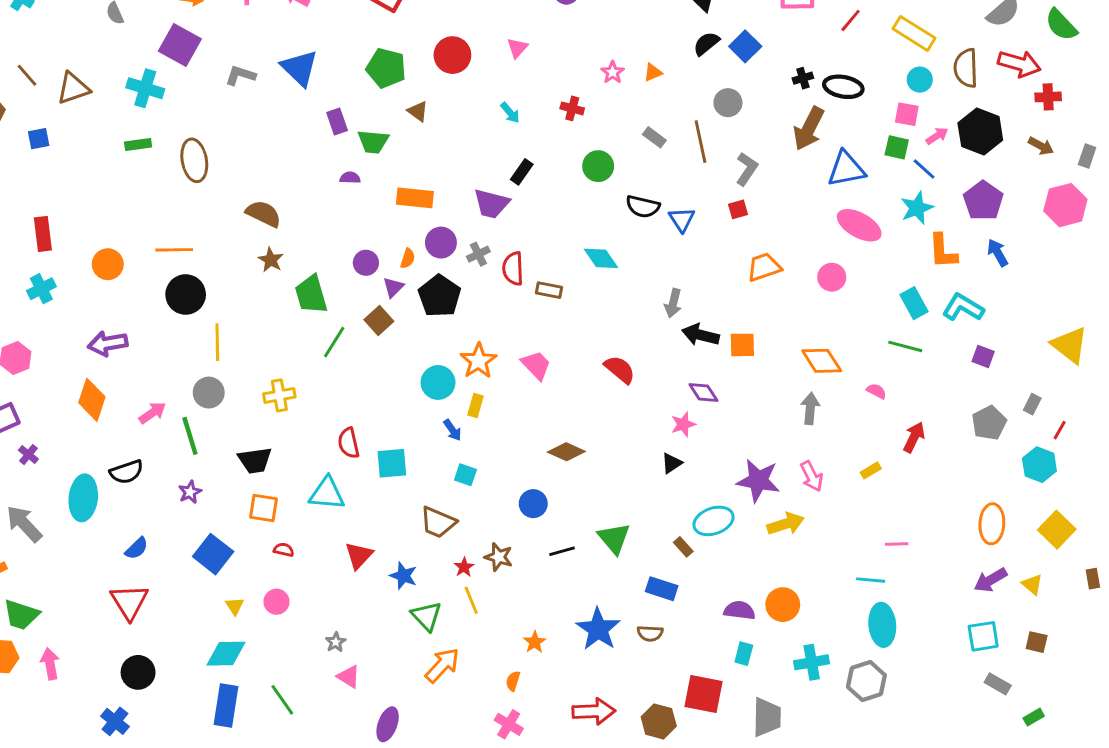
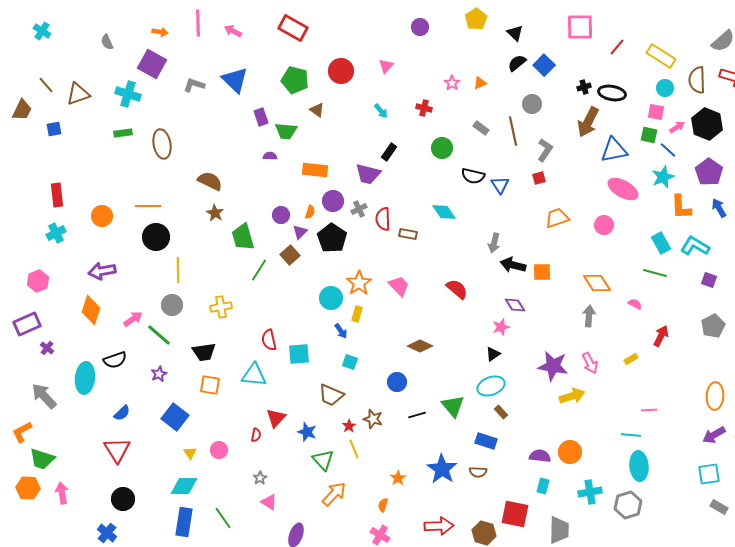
green line: (190, 436) -> (159, 335), turned -32
cyan ellipse: (714, 521) -> (491, 386), moved
red semicircle: (284, 550) -> (256, 435), moved, turned 88

